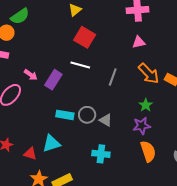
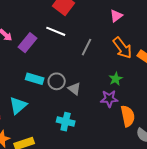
pink triangle: (139, 42) -> (116, 16), turned -32
cyan triangle: (51, 143) -> (18, 105), turned -30
orange semicircle: (148, 151) -> (128, 116), moved

